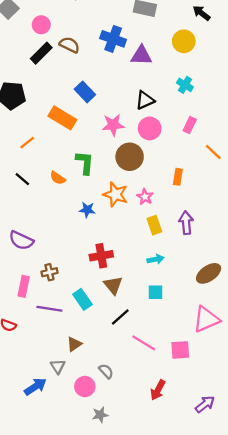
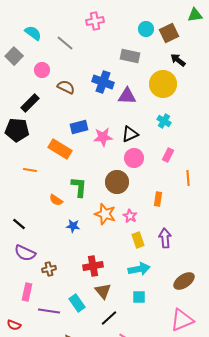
yellow circle: (184, 41) -> (163, 84), size x1.4
black rectangle: (41, 53) -> (30, 103), moved
blue rectangle: (85, 92) -> (79, 127), turned -60
pink star: (113, 125) -> (103, 137), moved
orange line: (27, 143) -> (30, 170), turned 48
orange line: (213, 152) -> (188, 178), turned 42
black line: (22, 179) -> (19, 224), moved
blue star: (87, 210) -> (73, 226), moved
cyan arrow: (156, 259) -> (139, 269), size x1.5
brown cross: (49, 272) -> (49, 269), moved

